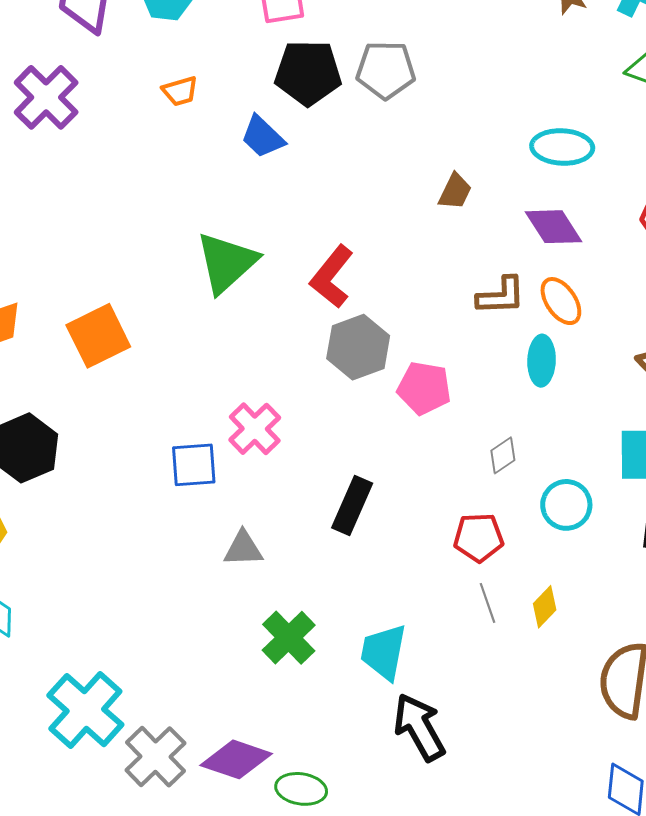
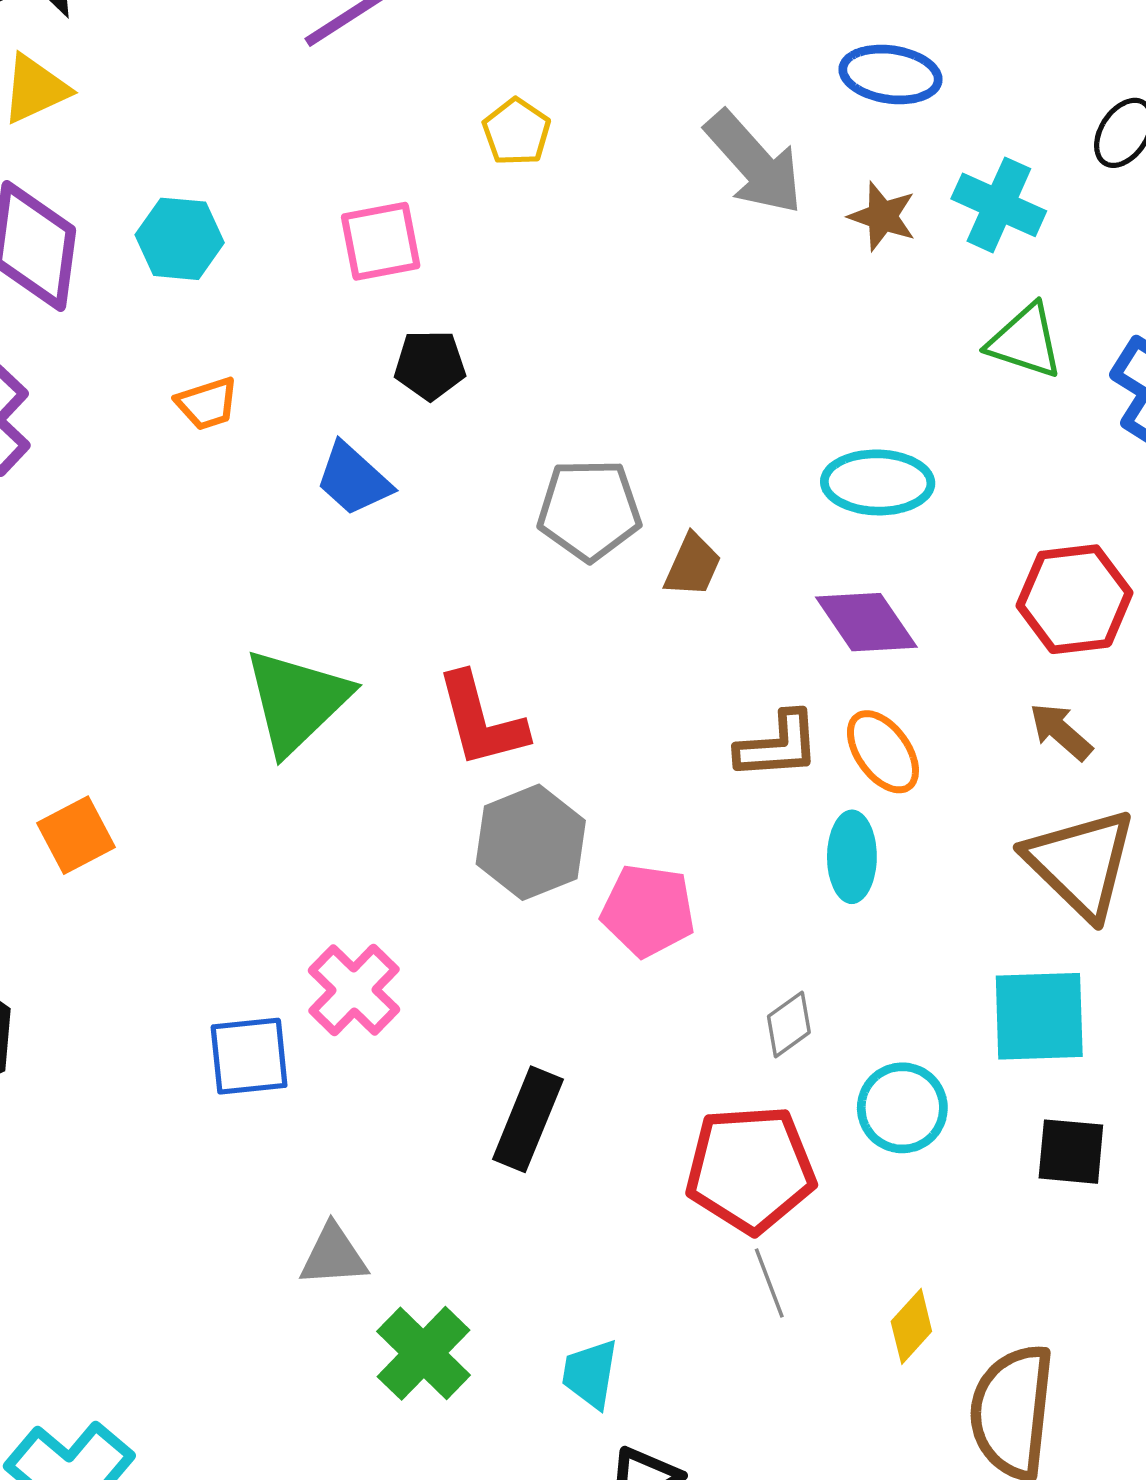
gray pentagon: (386, 70) -> (589, 510), moved
black pentagon: (308, 73) -> (430, 365), size x0.6
red L-shape: (332, 277) -> (481, 720), turned -52
orange square: (98, 336) -> (76, 835), size x0.7
red pentagon: (479, 537) -> (750, 1169), size x1.5
gray triangle: (243, 549) -> (333, 1256), moved
yellow diamond: (545, 607) -> (911, 1326), moved
cyan trapezoid: (384, 652) -> (590, 1374), size x0.7

